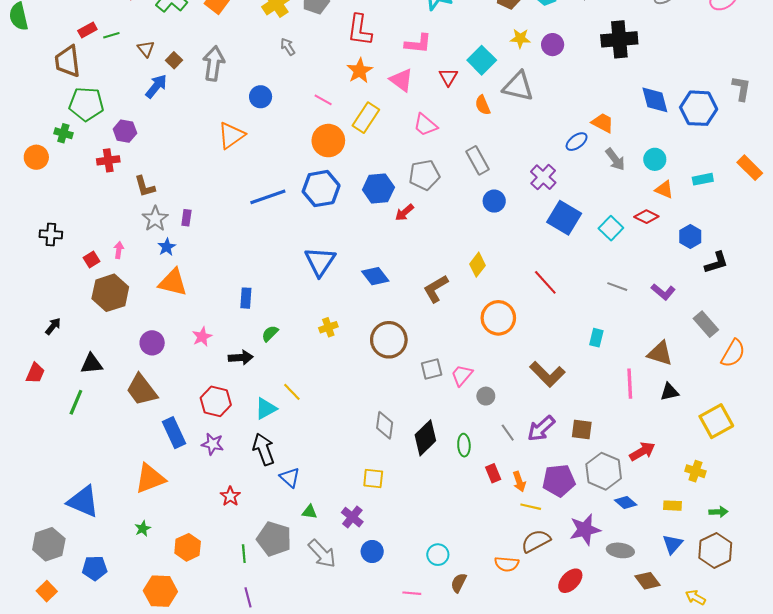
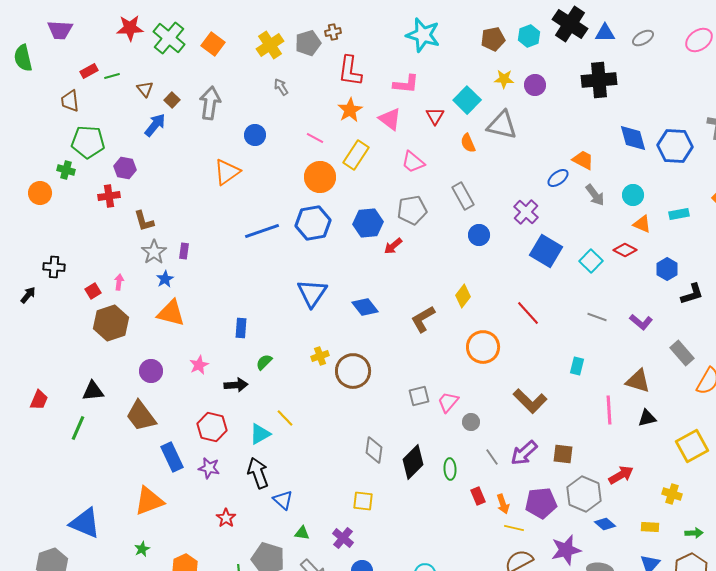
brown trapezoid: (68, 61) -> (70, 101), size x0.7
black arrow: (53, 326) -> (28, 295), moved
brown circle: (389, 340) -> (353, 371), moved

